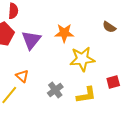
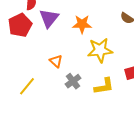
purple triangle: (31, 40) -> (49, 18), moved
orange triangle: (22, 76) -> (56, 61), moved

